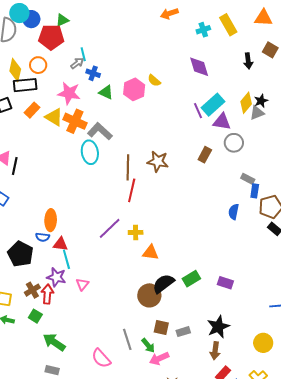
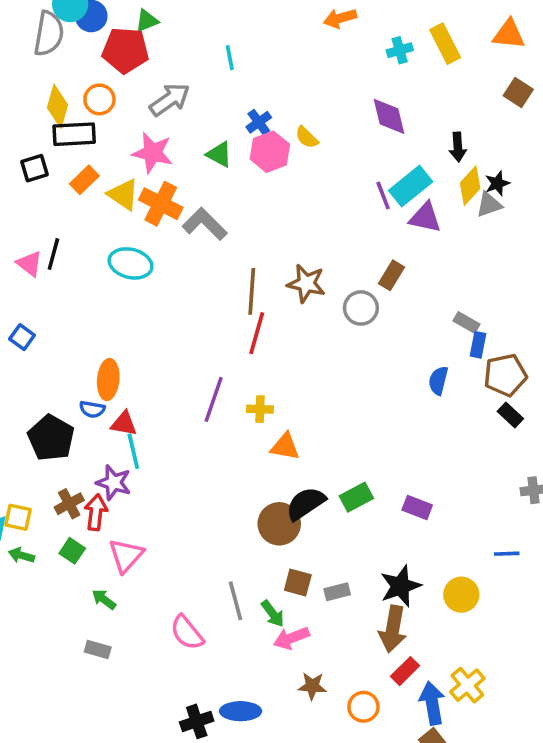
cyan line: (83, 54) -> (230, 58), moved
black arrow: (248, 61) -> (458, 147), moved
gray arrow: (77, 63) -> (170, 100), size x1.6
blue cross: (93, 73) -> (259, 122), moved, turned 32
gray circle: (234, 143) -> (361, 308), moved
cyan ellipse: (90, 152) -> (131, 263), moved, turned -70
black line: (15, 166) -> (53, 254), moved
purple line: (110, 228) -> (214, 399), turned -30
pink triangle: (82, 284) -> (126, 555), moved, size x1.5
green arrow: (54, 342) -> (104, 599), size x0.6
yellow circle: (263, 343) -> (461, 595), moved
brown arrow: (215, 351) -> (393, 629), size x1.4

